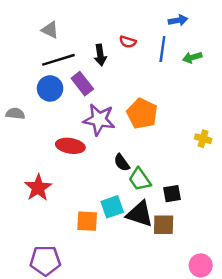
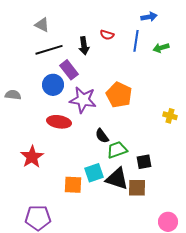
blue circle: (50, 88) -> (53, 85), moved
green trapezoid: (140, 179) -> (117, 150), turned 105

